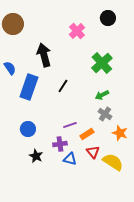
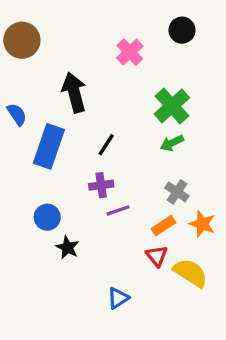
green arrow: (102, 95) -> (172, 143), moved
orange rectangle: (87, 134) -> (163, 226), moved
purple cross: (60, 144) -> (101, 185), moved
black star: (36, 156) -> (67, 248), moved
blue triangle: (70, 159) -> (118, 298), moved, turned -48

